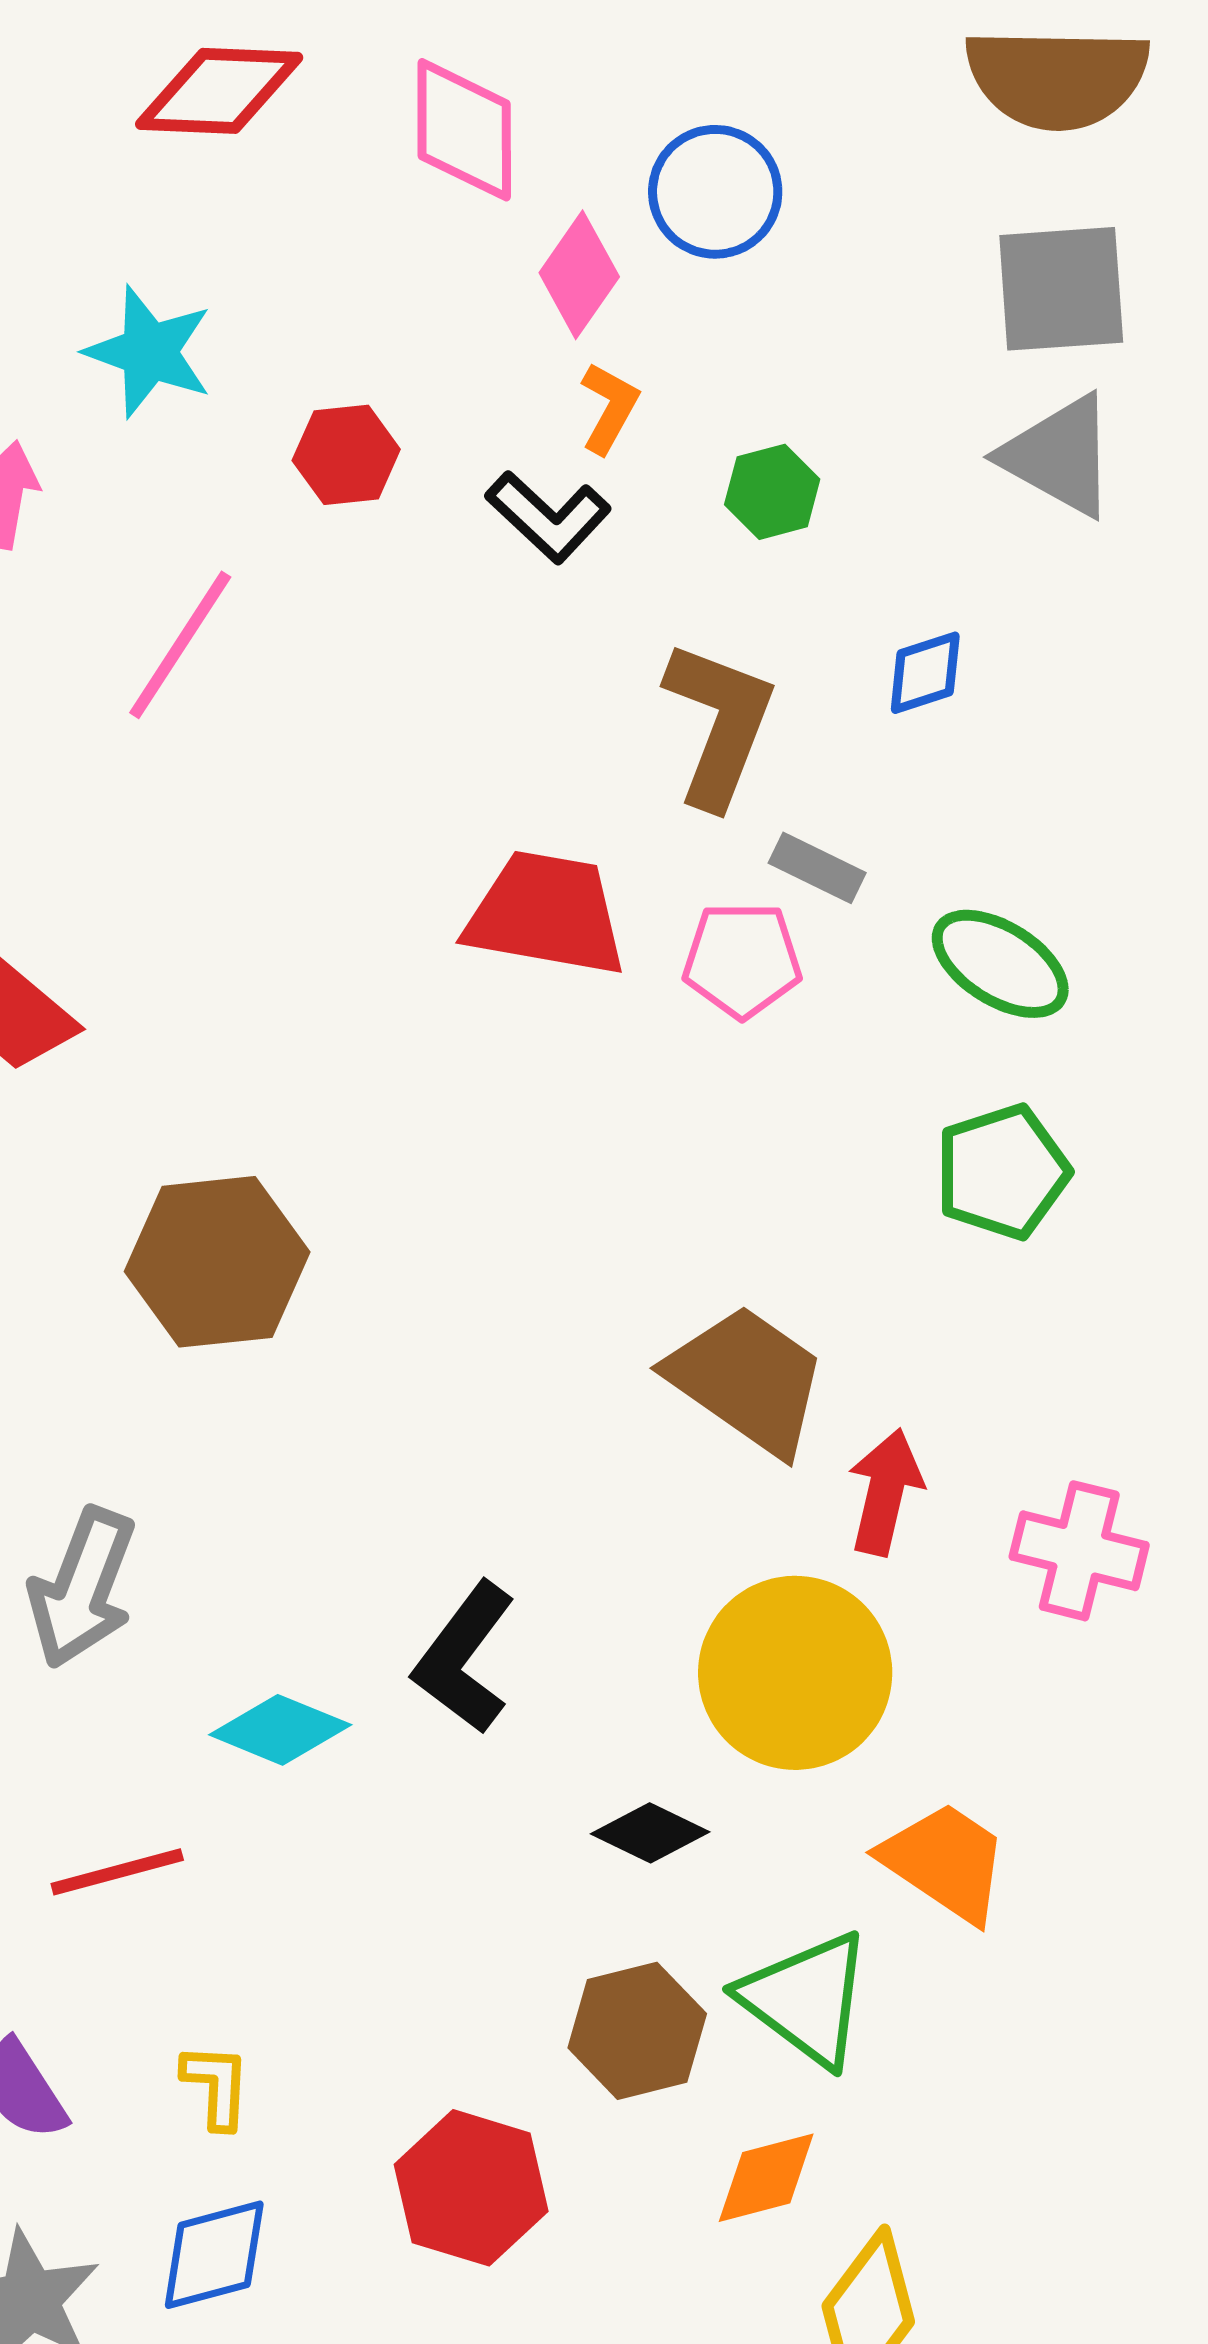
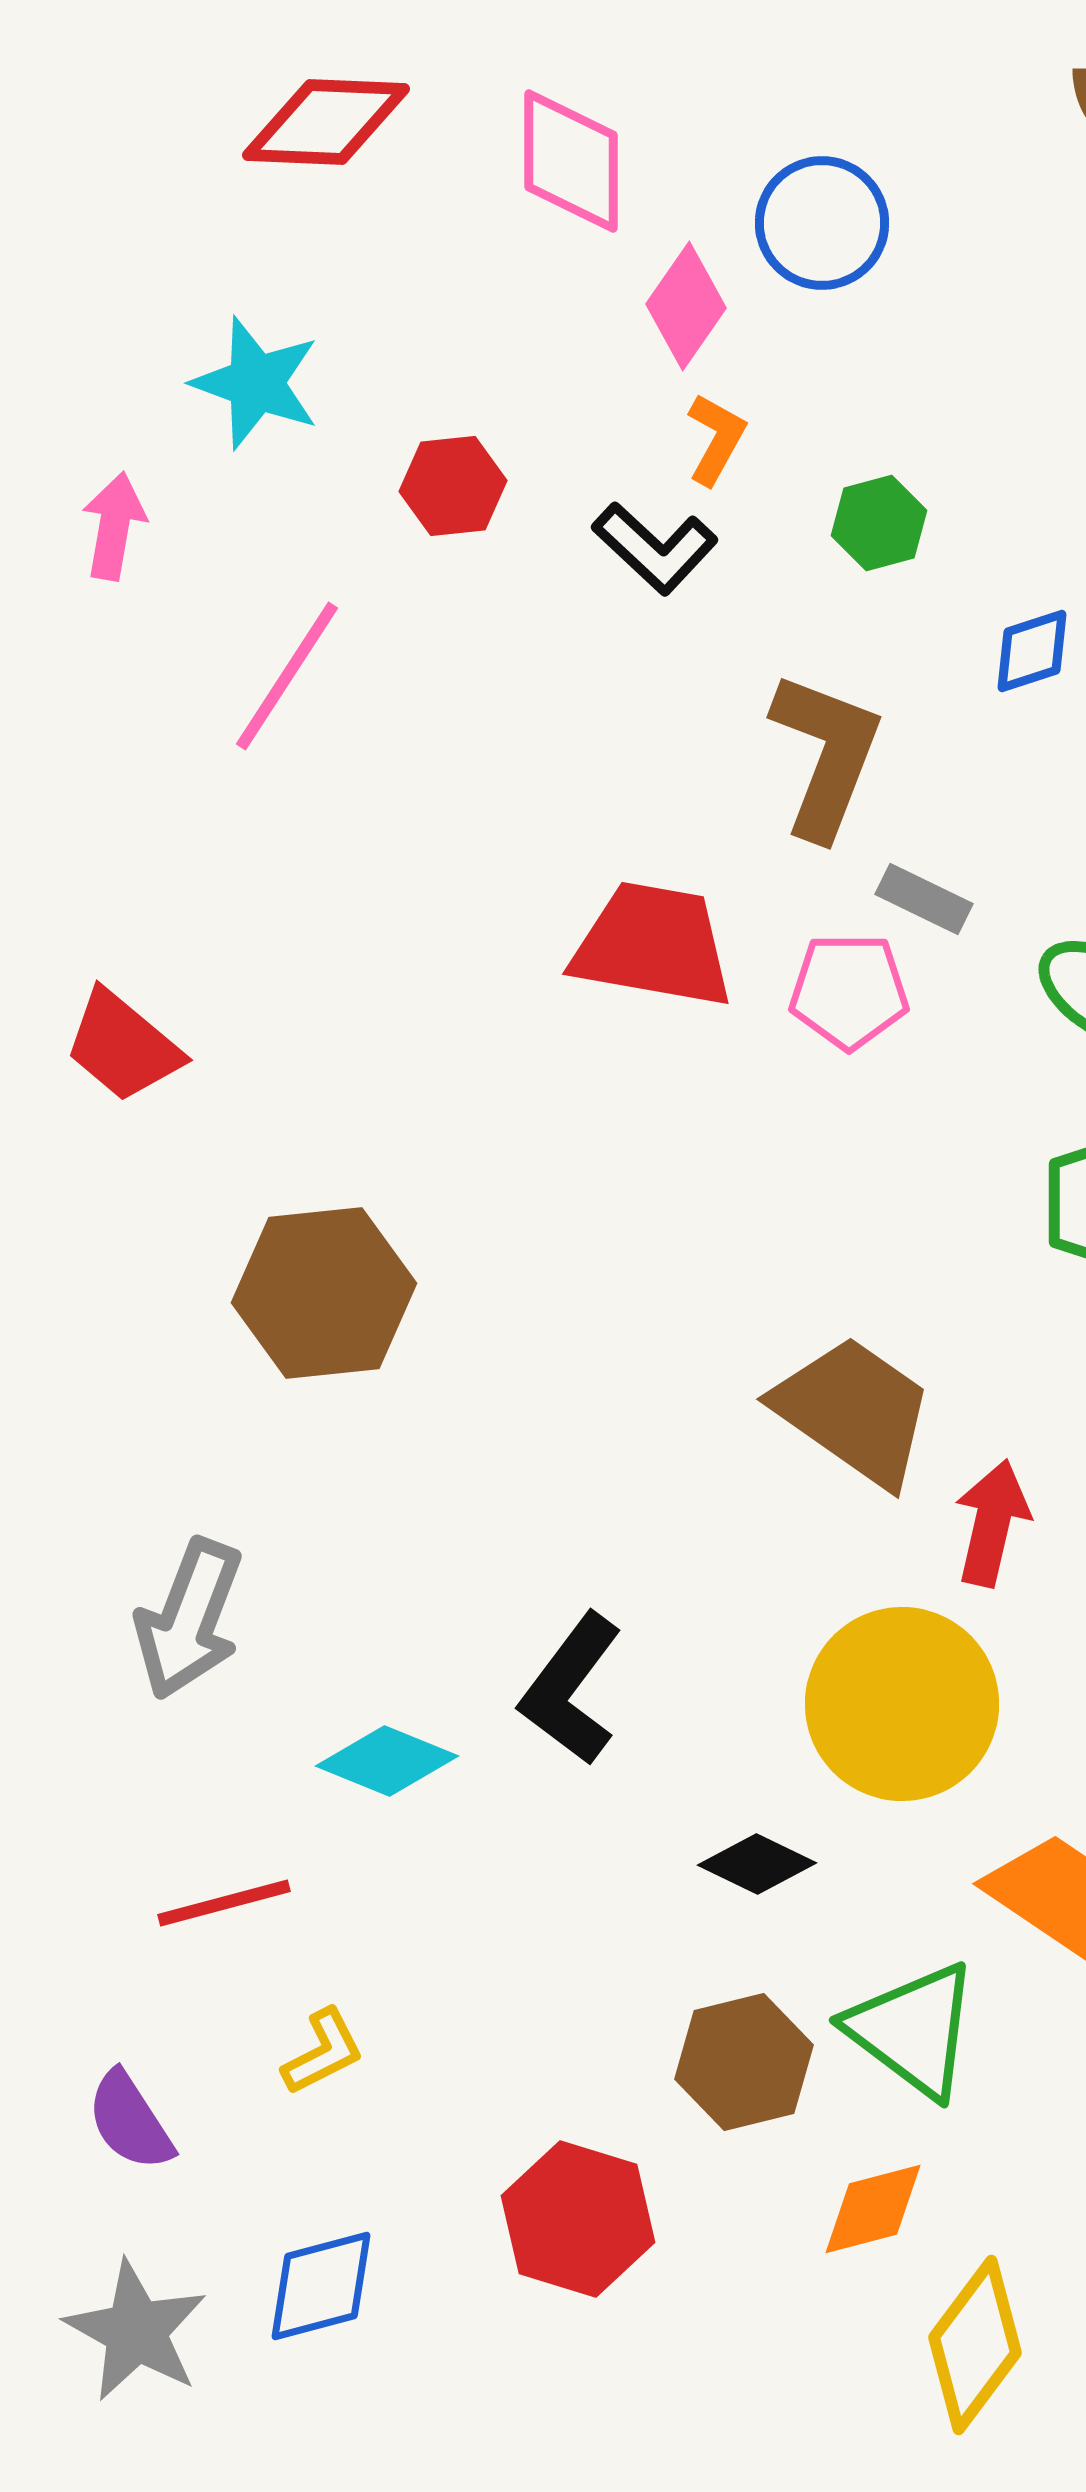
blue diamond: (925, 673) -> (1032, 651), moved
yellow L-shape: (216, 2086) -> (323, 2052), moved, turned 60

